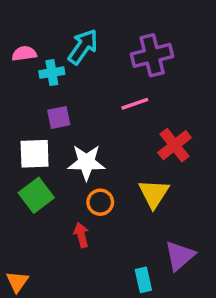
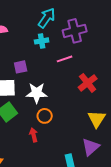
cyan arrow: (83, 47) -> (47, 18), moved
cyan cross: (52, 73) -> (42, 41), moved
yellow triangle: (154, 194) -> (97, 119), moved

